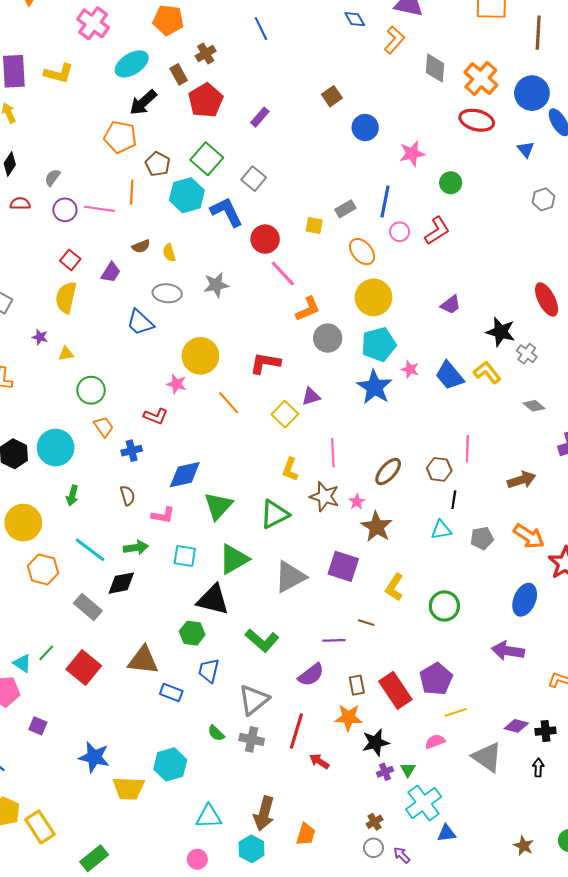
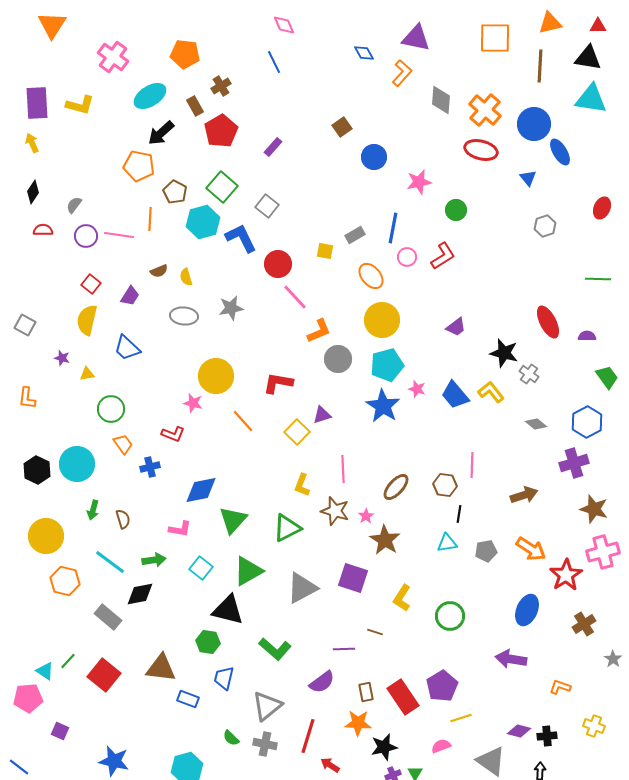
blue trapezoid: (140, 322) -> (127, 348), moved
brown semicircle: (127, 495) -> (123, 519), moved
cyan square: (185, 556) -> (201, 568), turned 30

